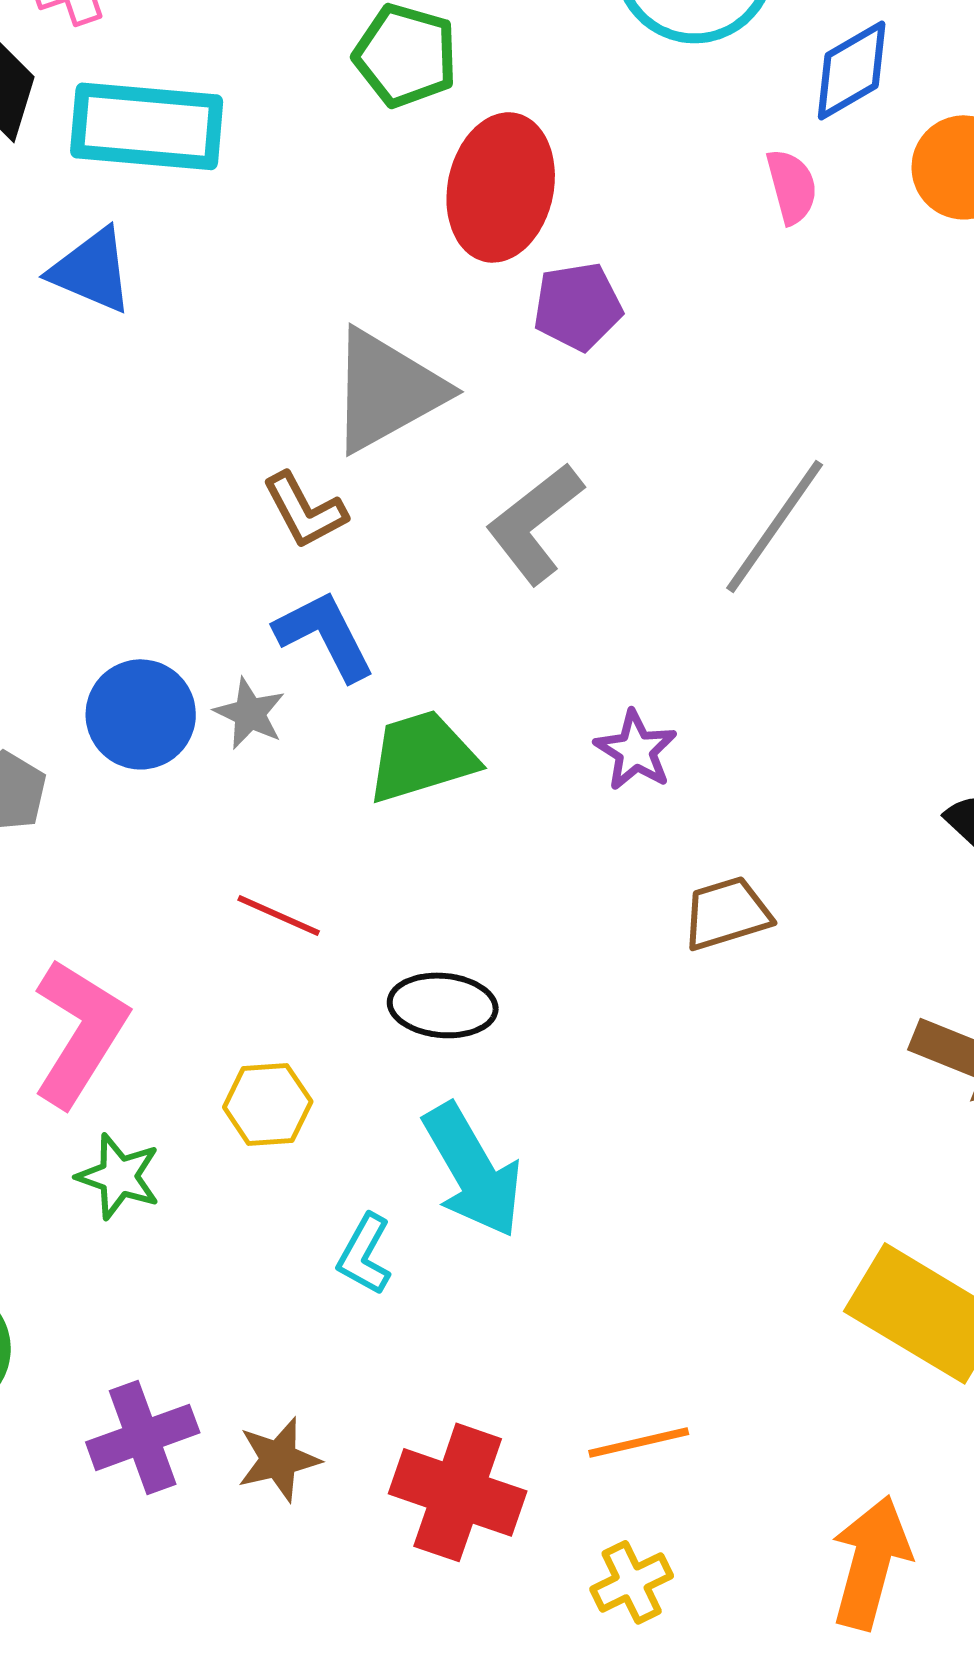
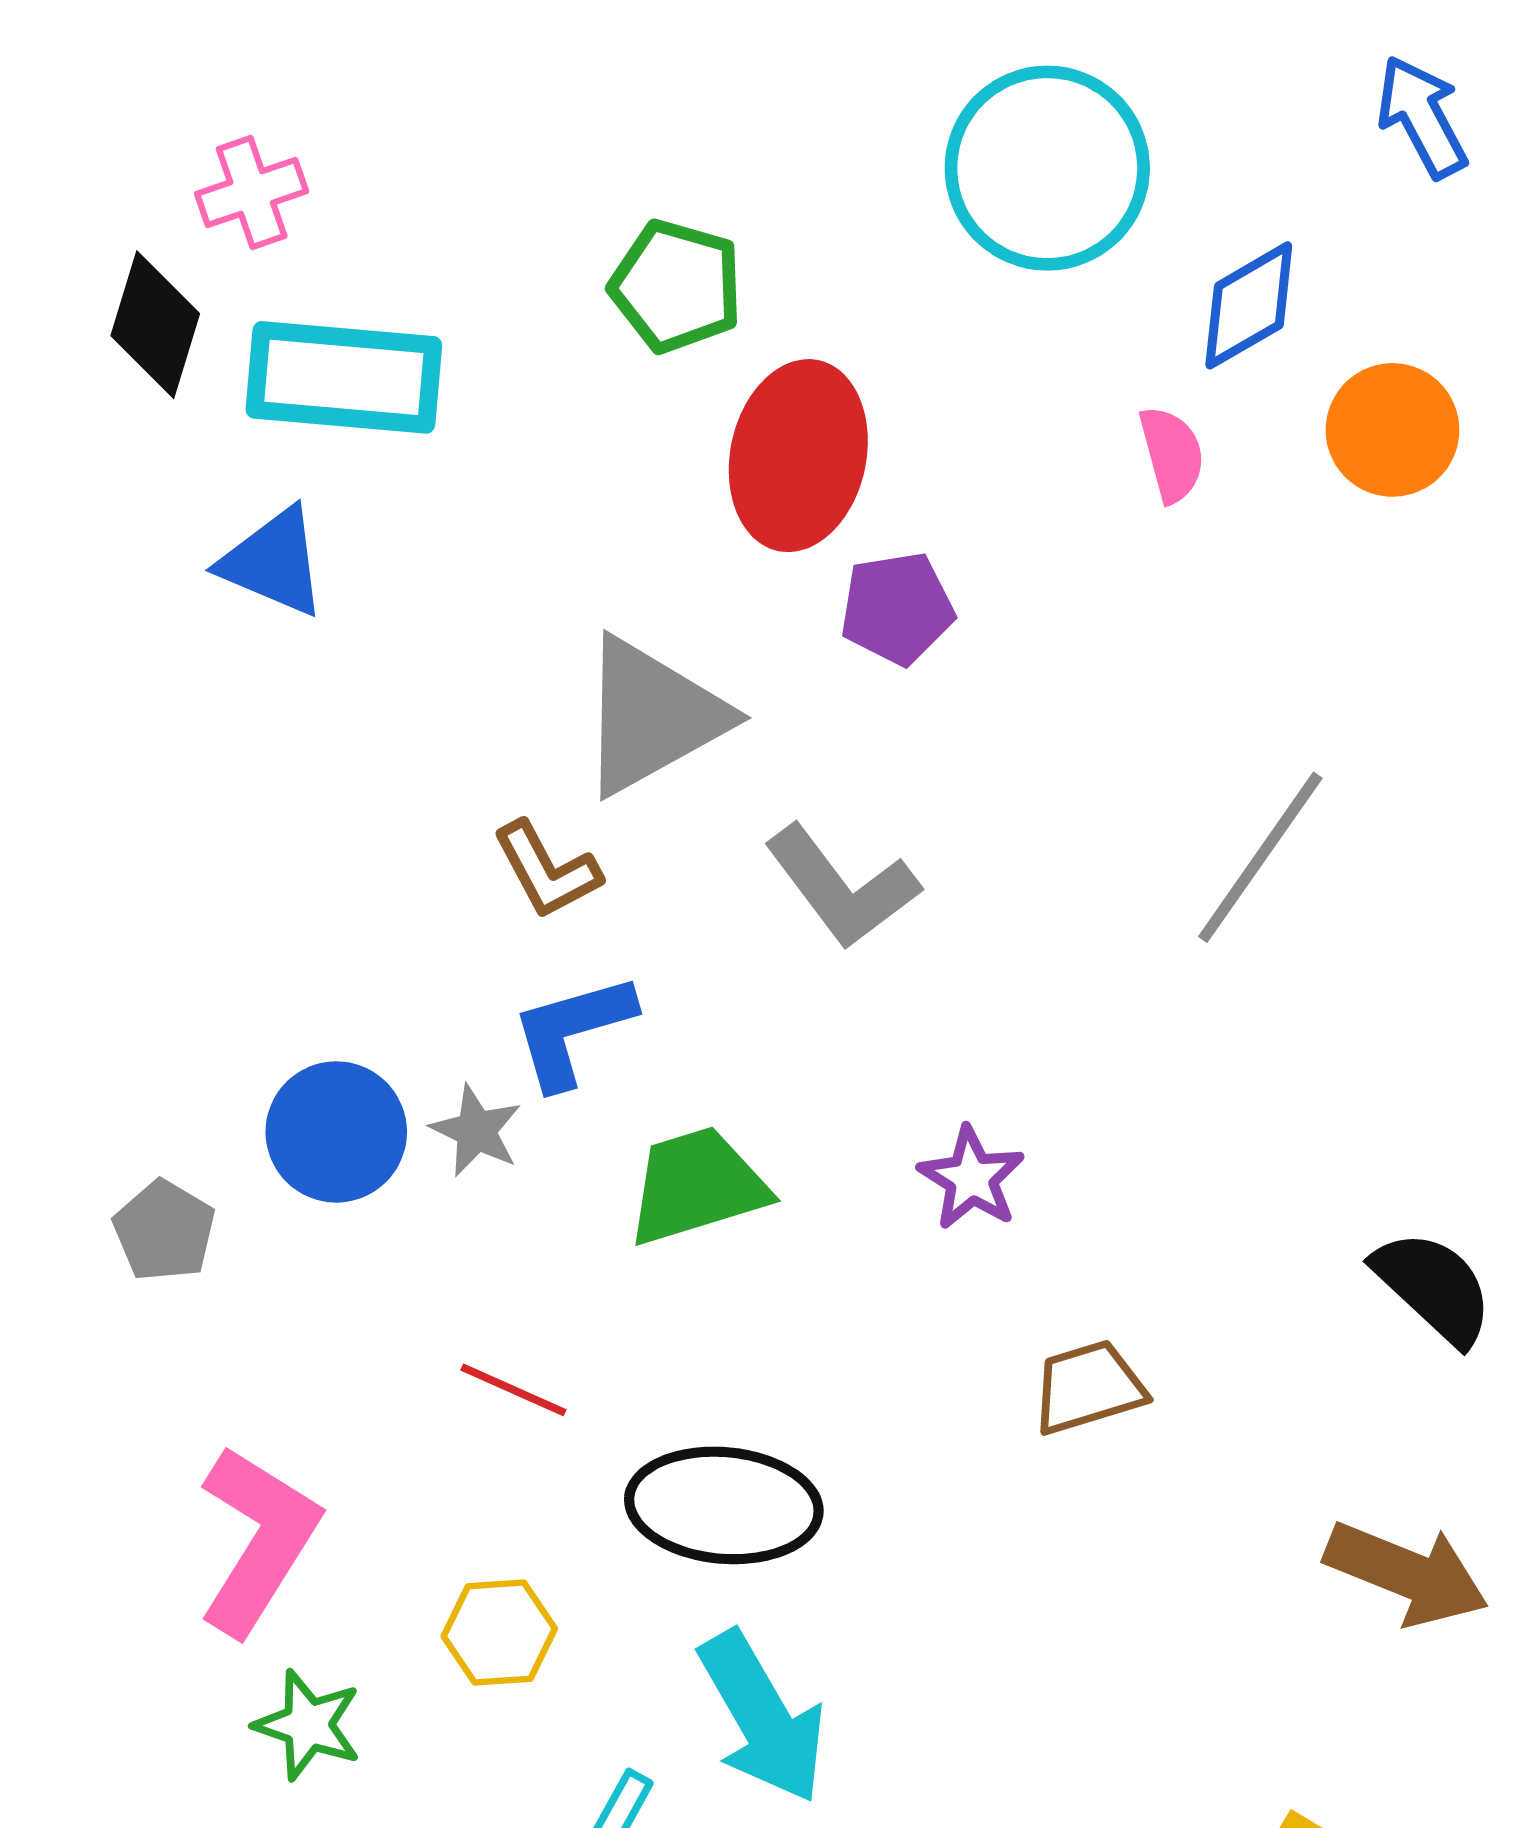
gray L-shape: (535, 523) -> (842, 887), turned -89
gray line: (775, 526) -> (1260, 857), moved
blue L-shape: (325, 635) -> (572, 1031), turned -79
black ellipse: (443, 1005) -> (724, 1505), size x1.4

